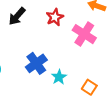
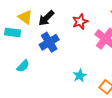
blue cross: (36, 63) -> (49, 42), moved

